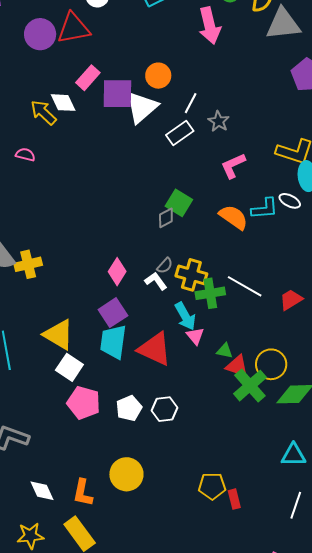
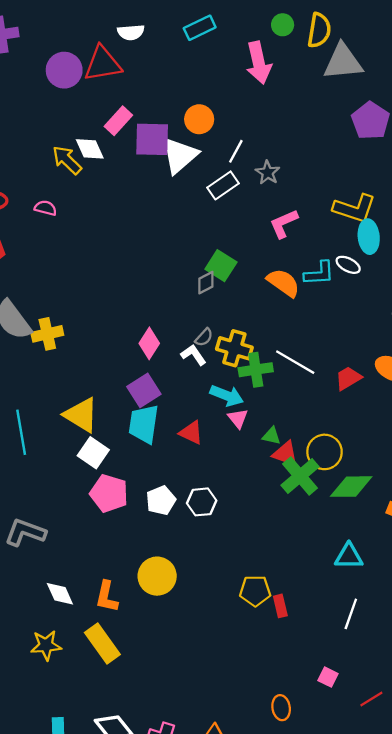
cyan arrow: (185, 316) -> (227, 396), turned -40
red triangle: (155, 349) -> (191, 433), size x0.6

